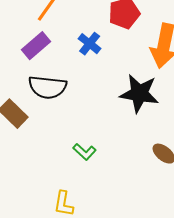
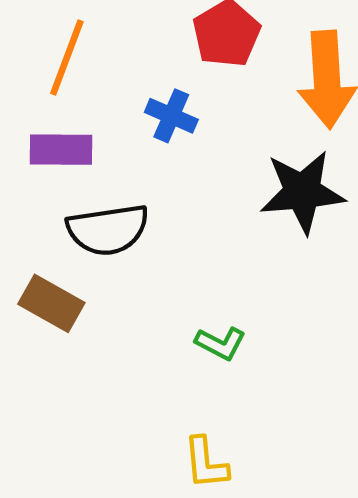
purple rectangle: (36, 46) -> (61, 150), turned 56

